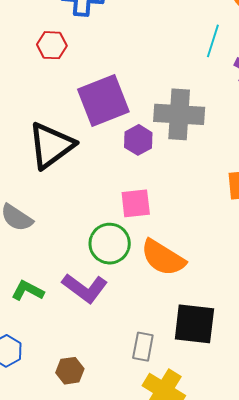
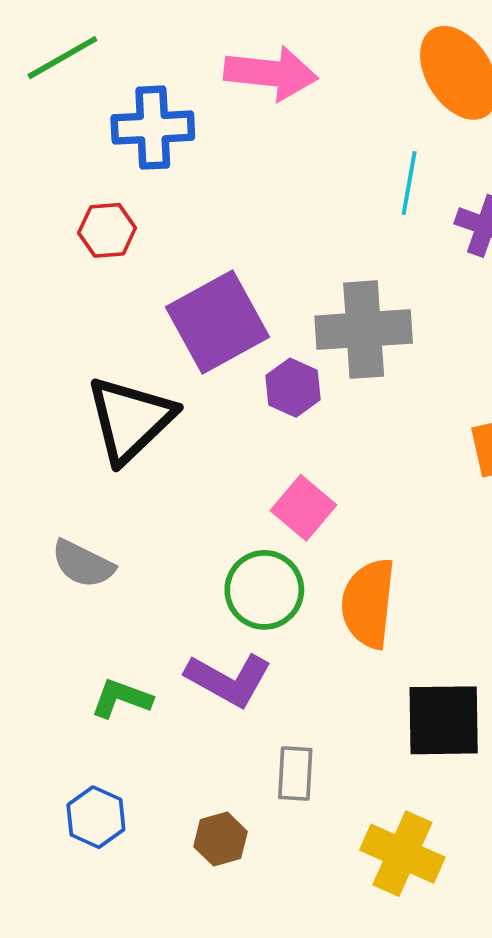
pink square: (136, 203) -> (304, 508), turned -36
orange semicircle: (163, 258) -> (368, 603), turned 72
gray rectangle: (143, 347) -> (295, 774), moved

